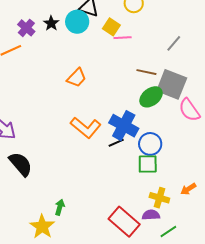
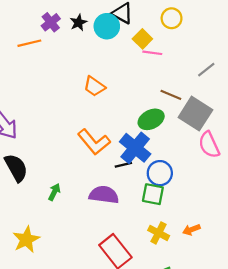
orange trapezoid: (77, 78) -> (94, 86), turned 70
green ellipse: (151, 97) -> (151, 119), moved
green arrow: (60, 207) -> (54, 192), moved
purple semicircle: (151, 215) -> (104, 195), moved, size x1.5

